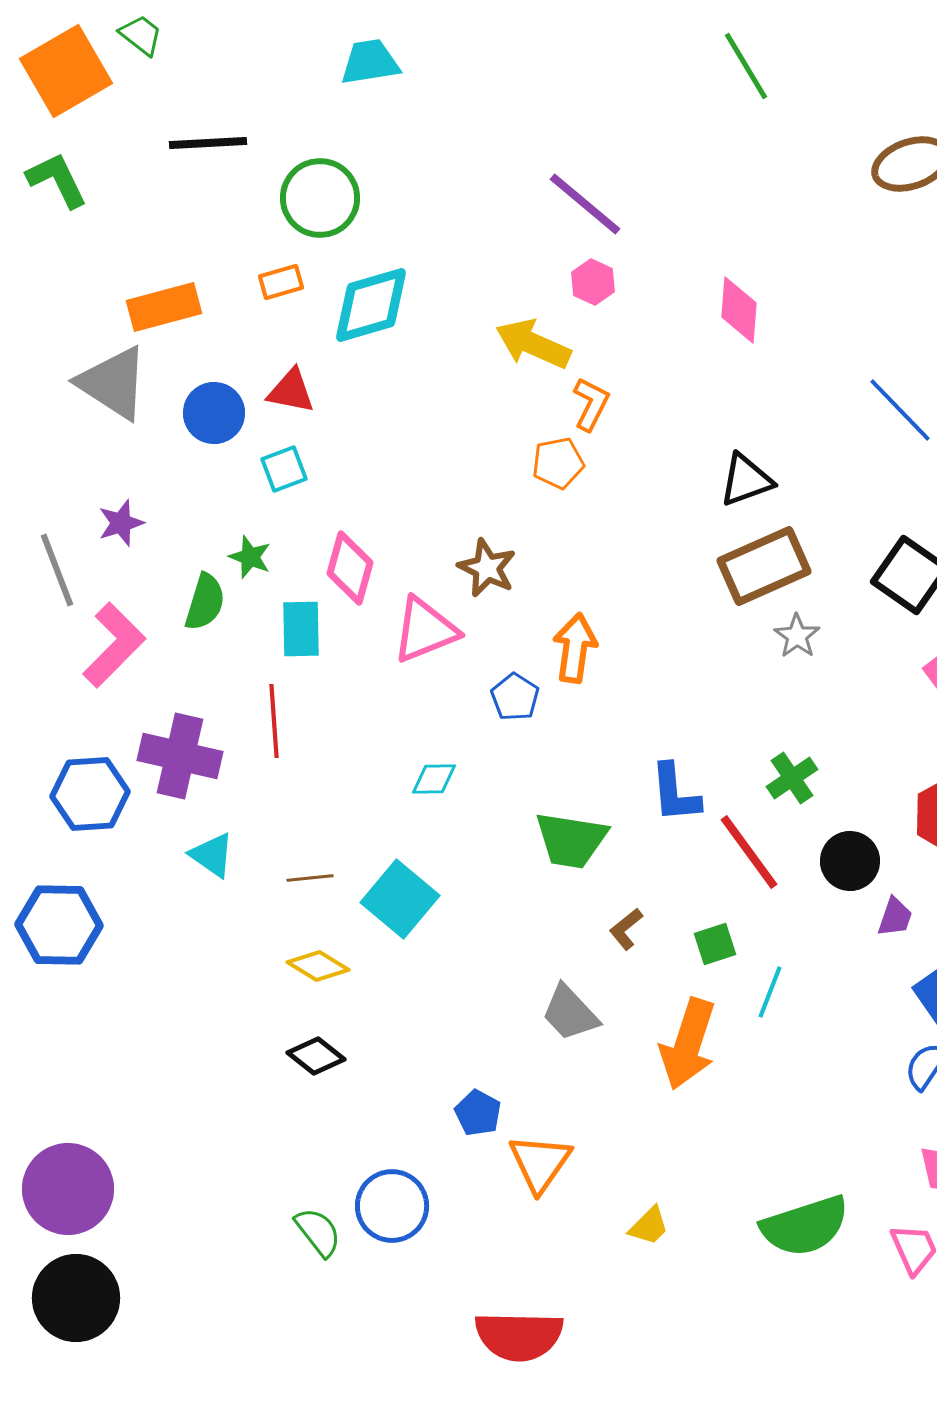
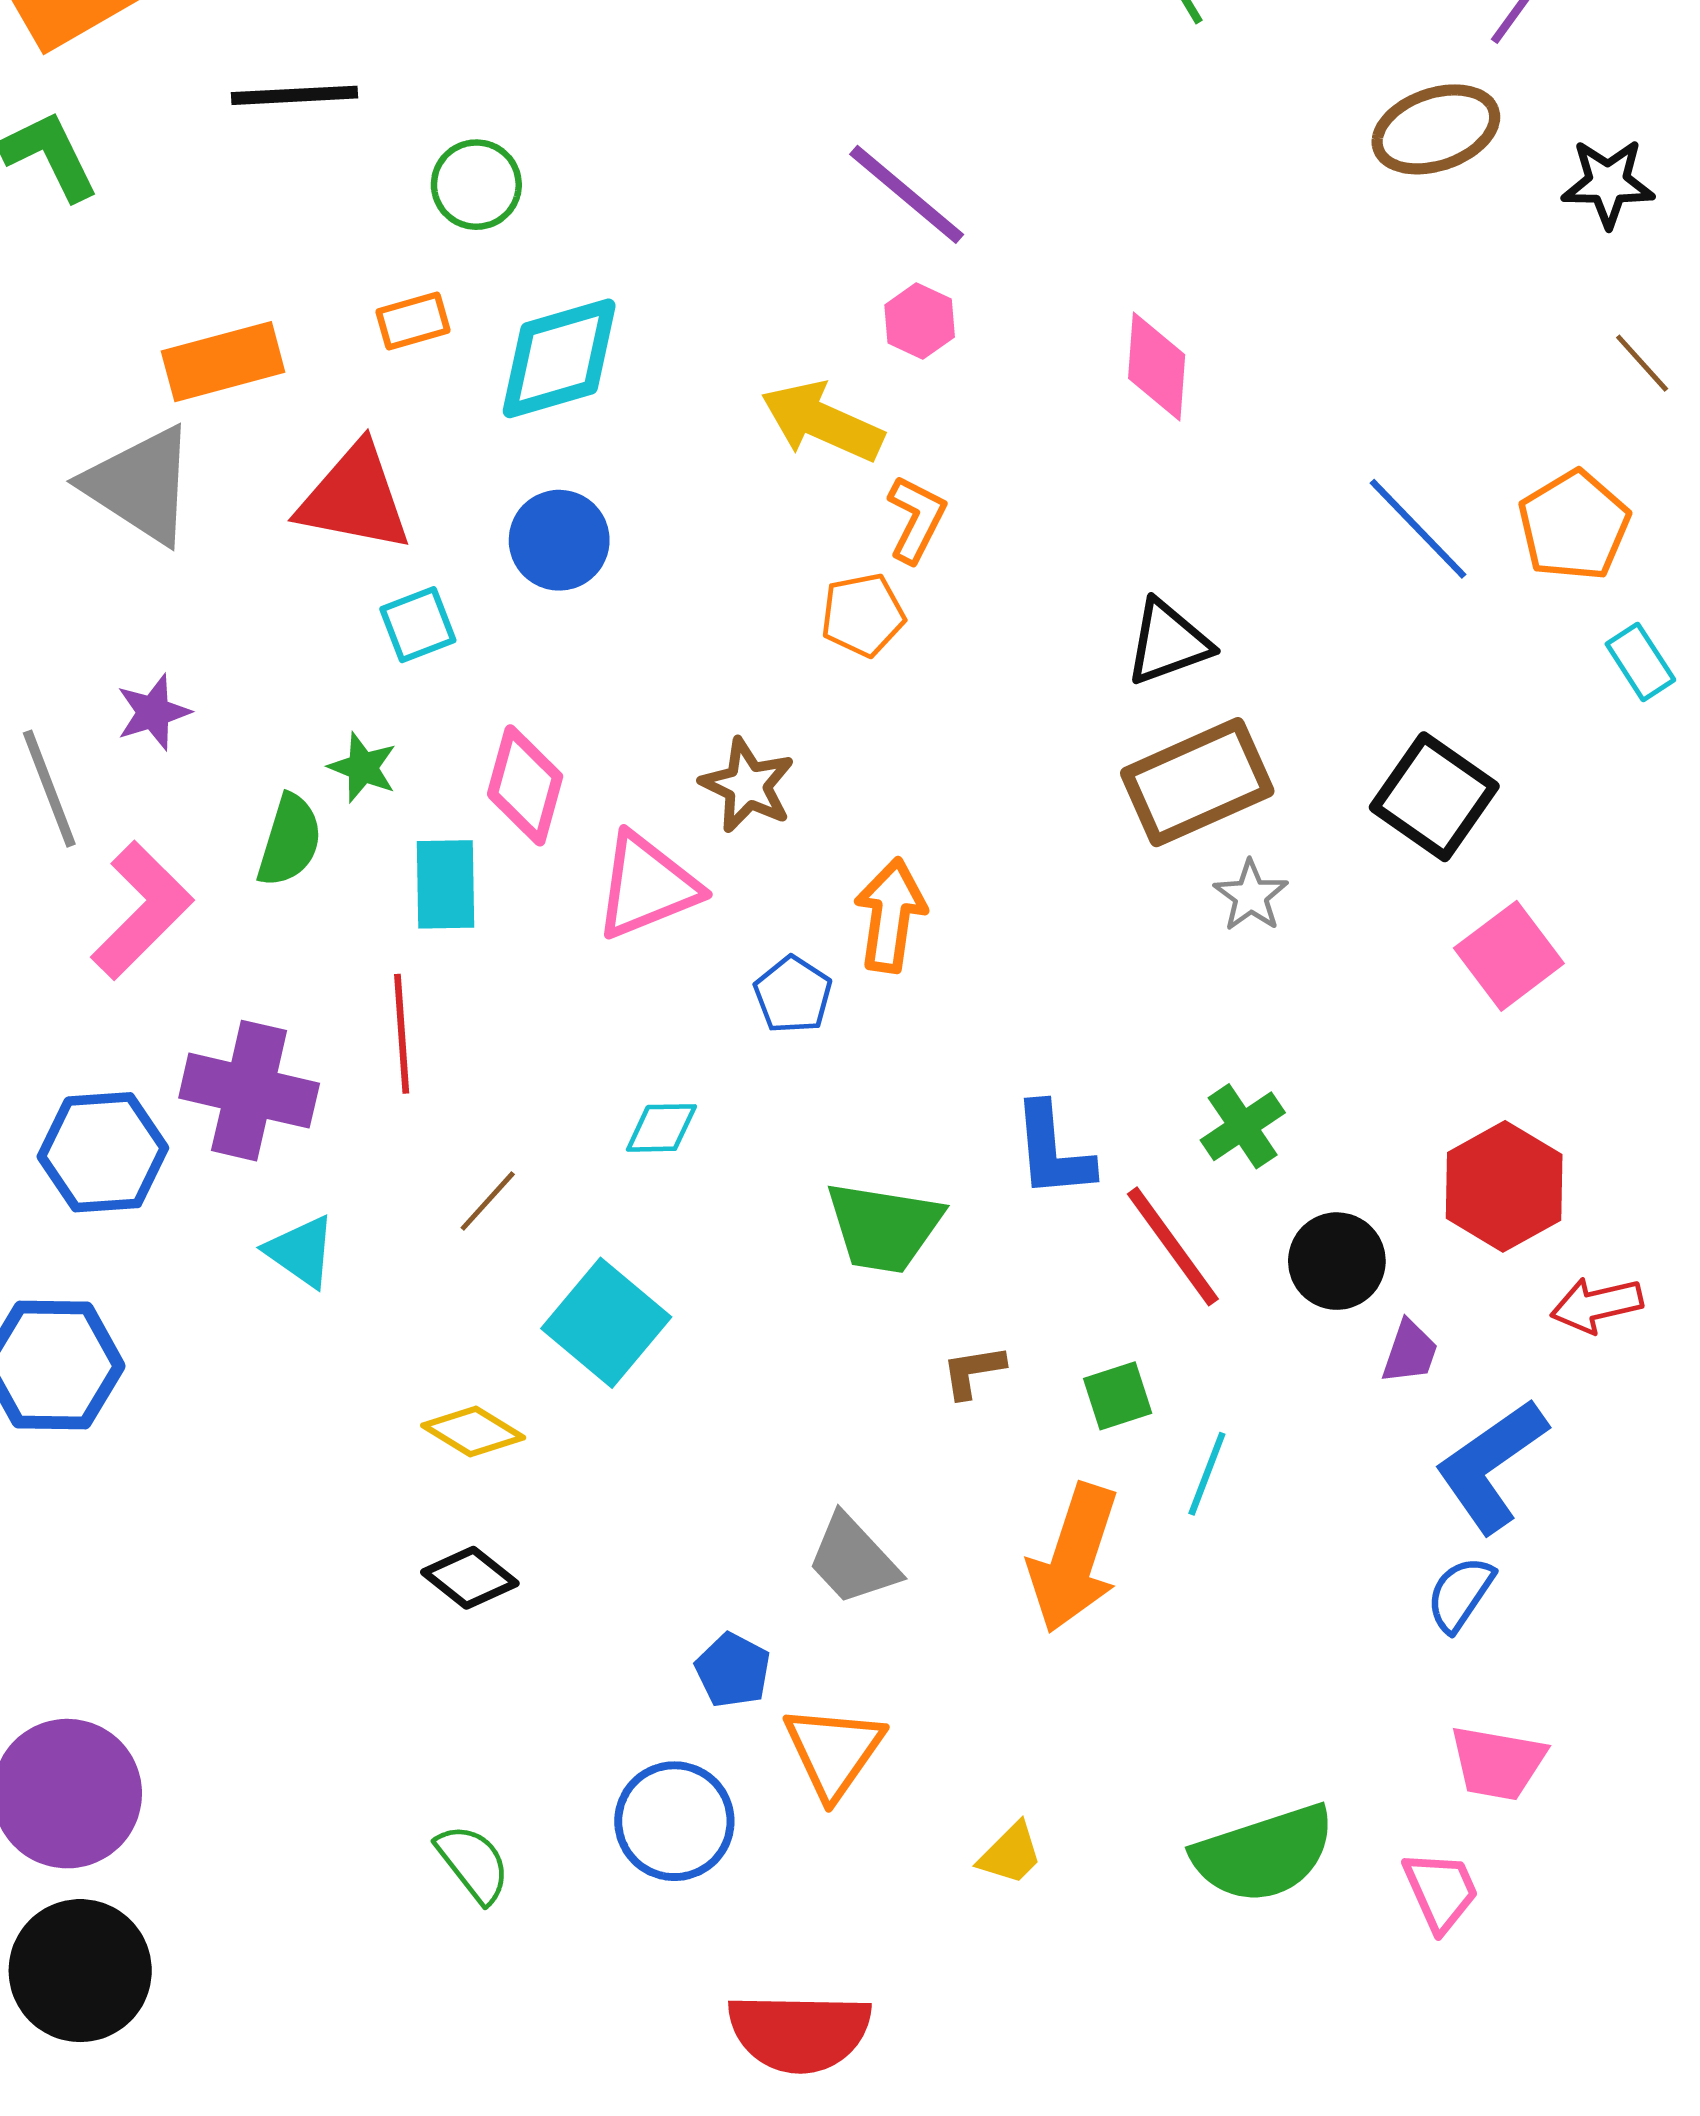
green circle: (320, 198) -> (476, 185), size x0.7
red triangle: (291, 391) -> (355, 498), moved, size x1.5
blue circle: (214, 413) -> (559, 540), moved
brown line: (310, 878) -> (488, 1201), moved, turned -42
brown L-shape: (626, 929) -> (973, 1371), turned 30
gray trapezoid: (570, 1013) -> (853, 1560), moved
blue circle: (392, 1206) -> (674, 1821), moved

